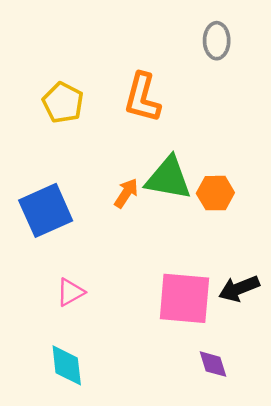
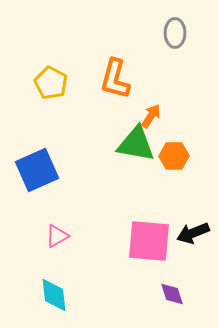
orange arrow: (126, 193) -> (151, 116), moved

